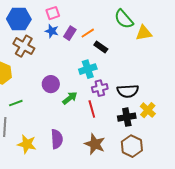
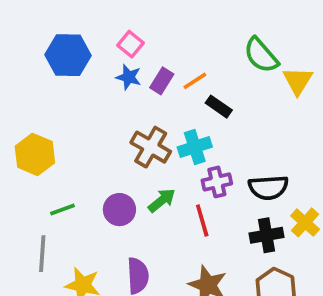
pink square: (53, 13) -> (130, 44), turned -32
yellow triangle: (144, 33) -> (298, 81), turned -48
brown cross: (24, 46) -> (151, 147), moved
purple circle: (51, 84) -> (119, 210), moved

